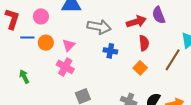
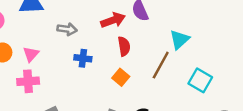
gray arrow: (99, 27) -> (67, 29), size x0.7
pink cross: (65, 67) -> (28, 81), turned -30

